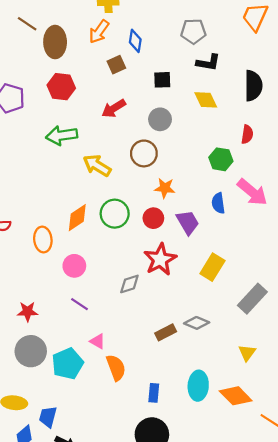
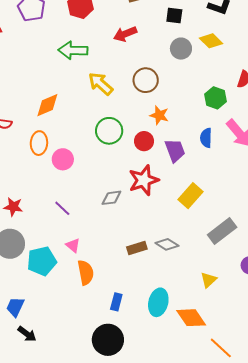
yellow diamond: (206, 100) -> (211, 41), turned -30
gray circle: (160, 119) -> (181, 49), moved
orange diamond: (77, 218) -> (47, 105), moved
pink circle: (74, 266) -> (63, 159), moved

